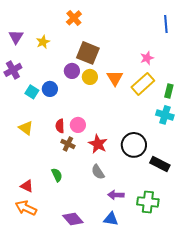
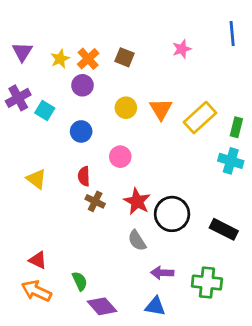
orange cross: (74, 18) -> (88, 59), moved
brown square: (88, 53) -> (124, 57), moved, size x0.6
pink star: (147, 58) -> (182, 49), moved
purple circle: (72, 71) -> (83, 85), moved
blue circle: (50, 89) -> (81, 131), moved
cyan square: (32, 92) -> (45, 110), moved
pink circle: (78, 125) -> (120, 157), moved
black circle: (134, 145) -> (172, 214), moved
green semicircle: (57, 175) -> (80, 281), moved

